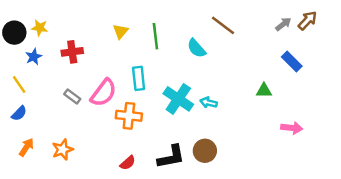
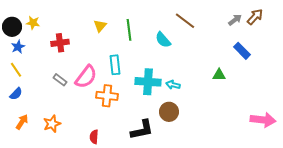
blue star: (34, 57) -> (18, 47), moved
cyan cross: (178, 99) -> (148, 82), turned -30
pink arrow: (292, 128) -> (263, 120), moved, size x1.4
brown circle: (205, 151) -> (169, 112), moved
red semicircle: (128, 163) -> (94, 137), moved, turned 136

